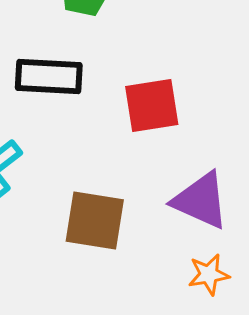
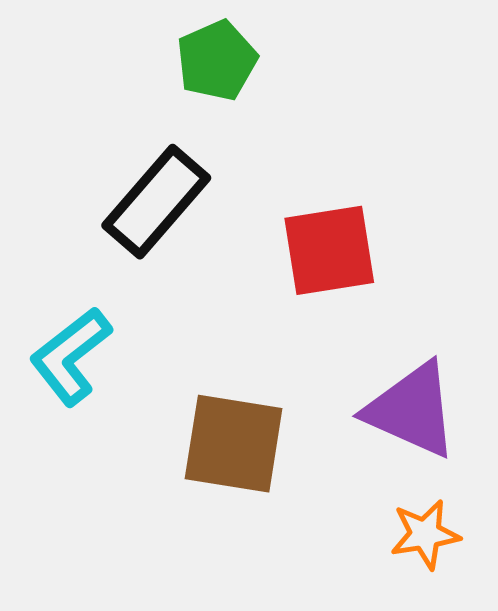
black rectangle: (49, 76) -> (156, 202), turned -52

